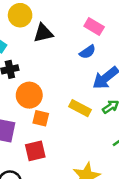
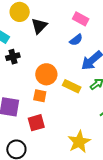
black triangle: (43, 33) -> (39, 26), turned -30
orange circle: (29, 95) -> (46, 74), moved

